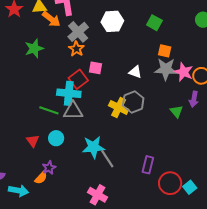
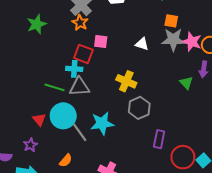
red square: (78, 79) -> (83, 54), turned -30
cyan cross: (69, 93) -> (74, 69), size x0.7
gray hexagon: (133, 102) -> (139, 108), moved
cyan circle: (56, 138) -> (63, 116), size x1.6
gray line: (107, 159) -> (80, 132), moved
purple star: (49, 168) -> (30, 145), moved
orange semicircle: (41, 178) -> (66, 160), moved

